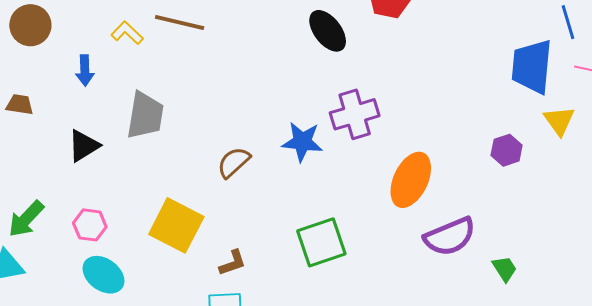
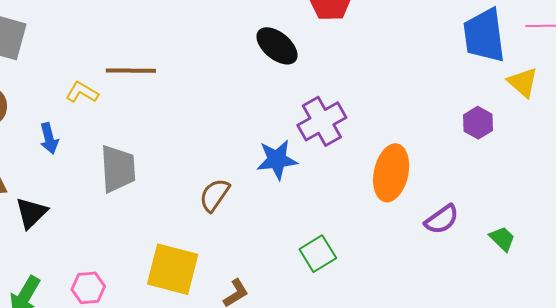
black triangle: (84, 146) -> (31, 213), moved
purple semicircle: (450, 236) -> (442, 219), size x0.7
green square: (321, 242) -> (318, 254), size x0.7

